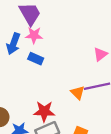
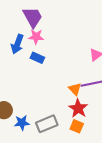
red star: (44, 111) -> (78, 108), moved, turned 30

